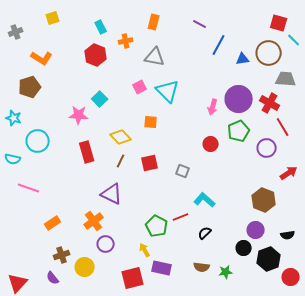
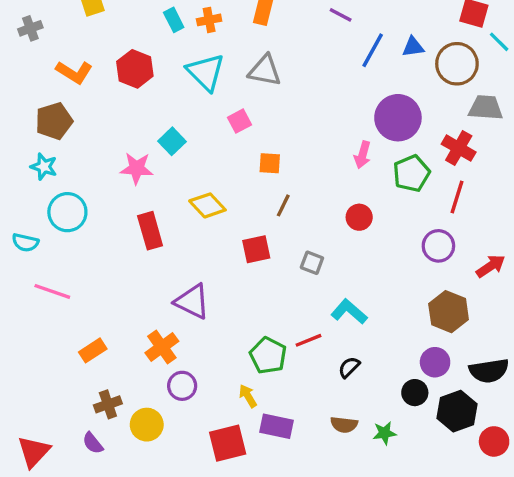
orange cross: (126, 41) -> (209, 20), moved
red hexagon: (96, 55) -> (135, 69), moved
blue triangle: (243, 59) -> (413, 47), moved
cyan triangle: (168, 91) -> (206, 72), moved
purple circle: (239, 99) -> (398, 118), moved
cyan star: (14, 118) -> (44, 167), moved
orange square: (151, 122) -> (270, 163), moved
red line: (283, 127) -> (457, 197), moved, turned 48
green pentagon: (239, 131) -> (411, 173), moved
purple circle: (267, 148) -> (438, 246), moved
brown line: (121, 161) -> (283, 205), moved
black semicircle: (288, 235) -> (489, 371), size x1.6

